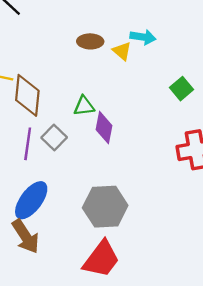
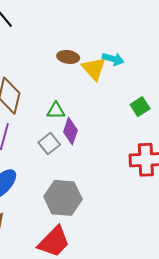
yellow triangle: (122, 51) -> (94, 69), size x1.5
gray square: (54, 137) -> (49, 144), moved

